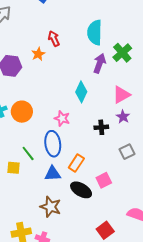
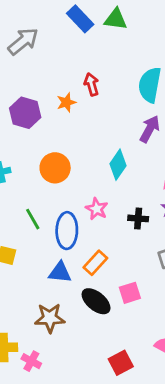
orange circle: (22, 112) -> (55, 168), moved
pink star: (62, 118) -> (97, 209), moved
green line: (28, 153) -> (33, 219), moved
brown star: (51, 207) -> (50, 318), turned -30

